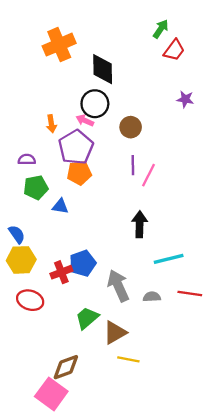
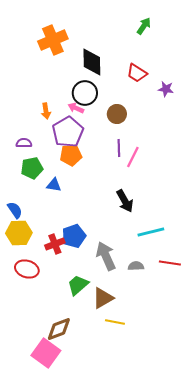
red trapezoid: (174, 50) -> (137, 73), moved, turned 85
black arrow: (140, 224) -> (125, 201), turned 150

